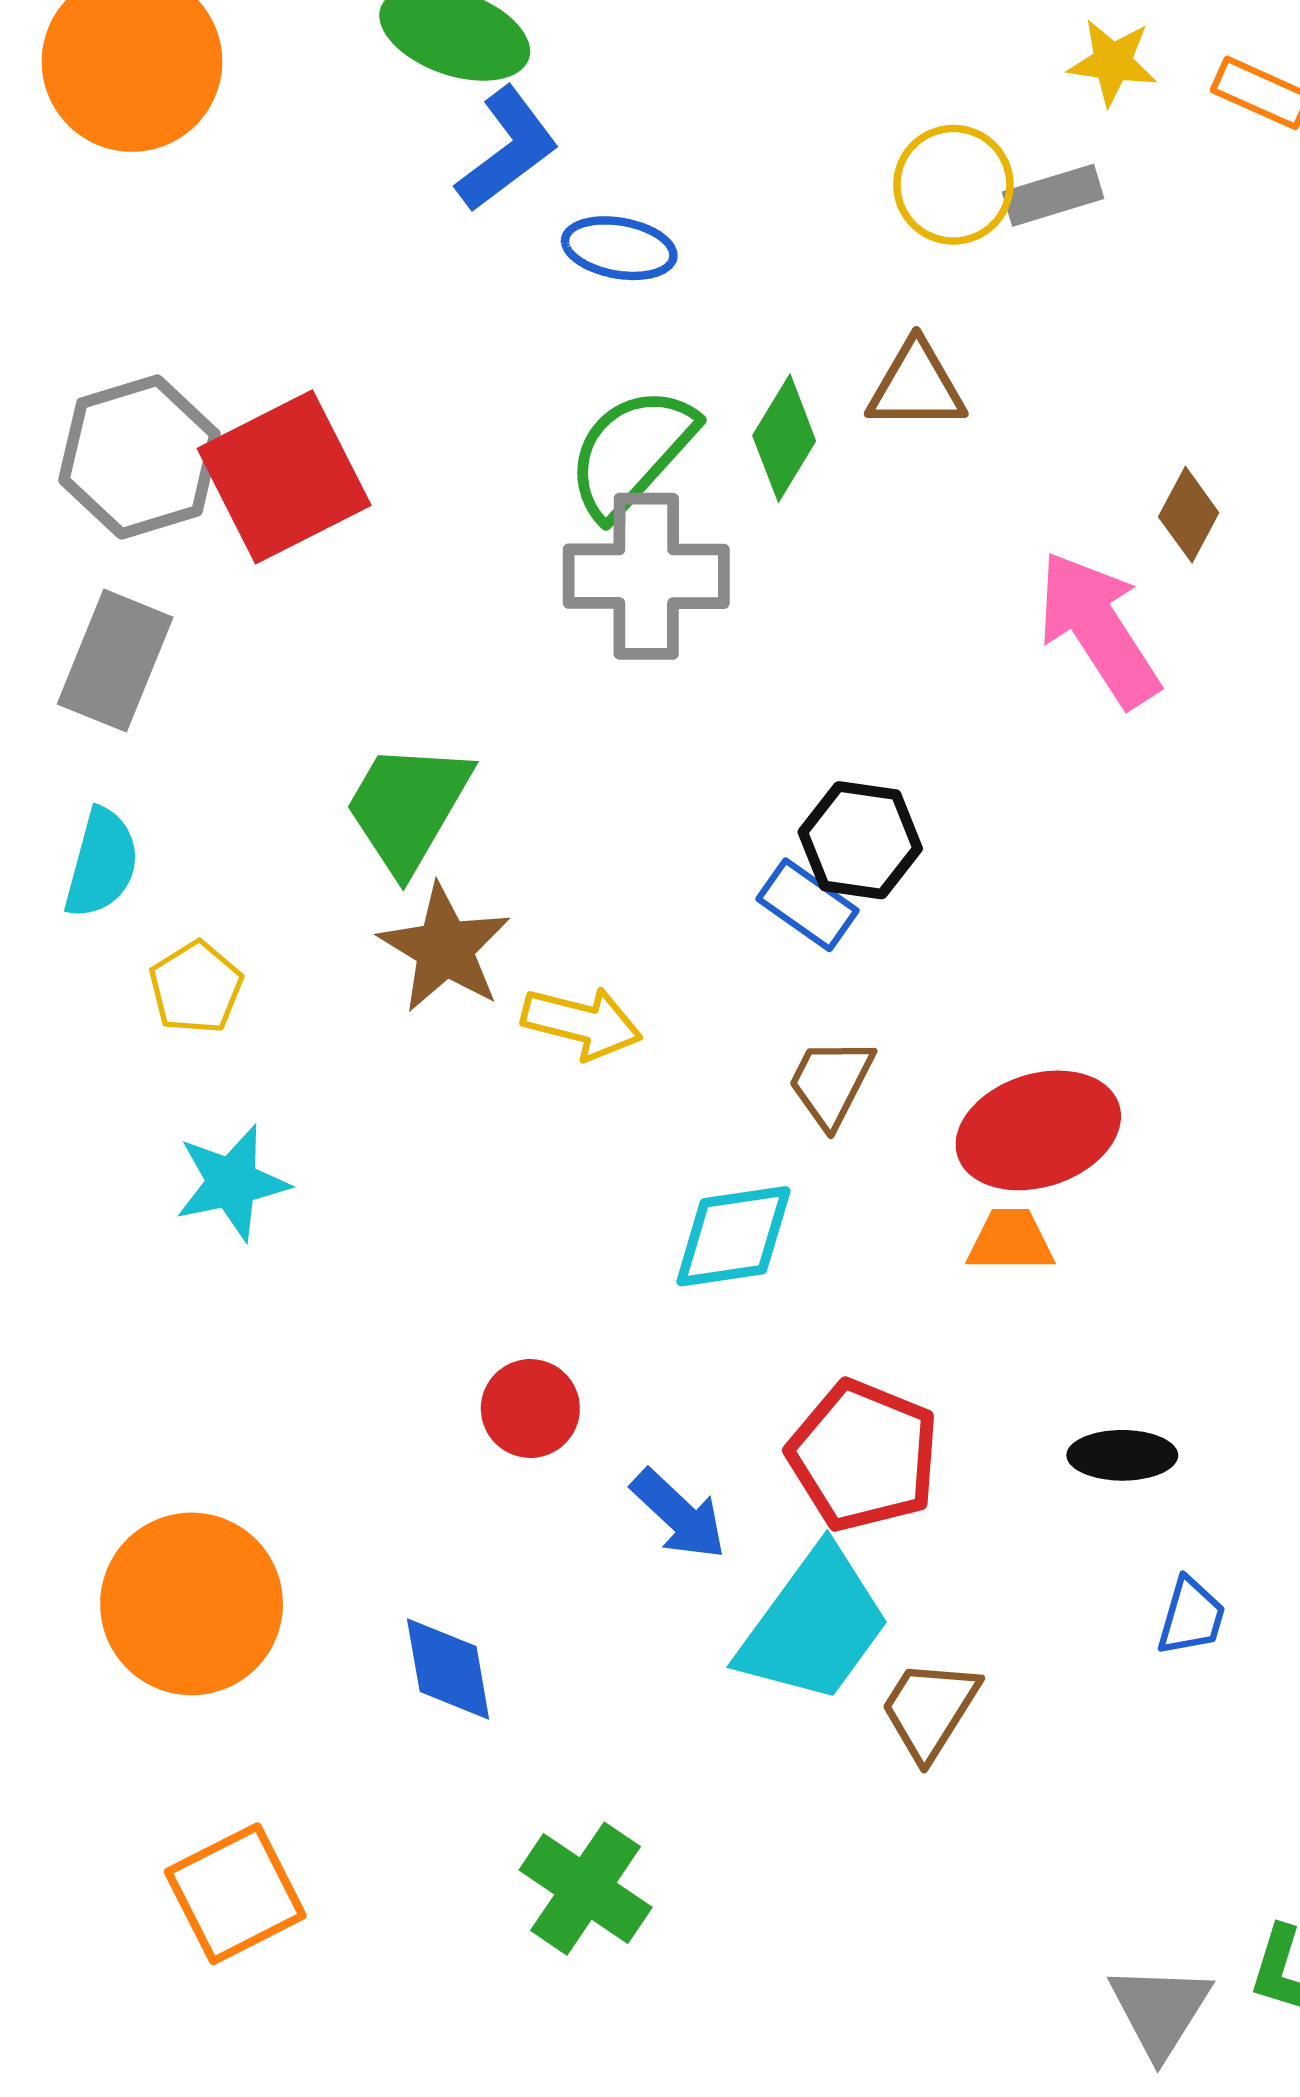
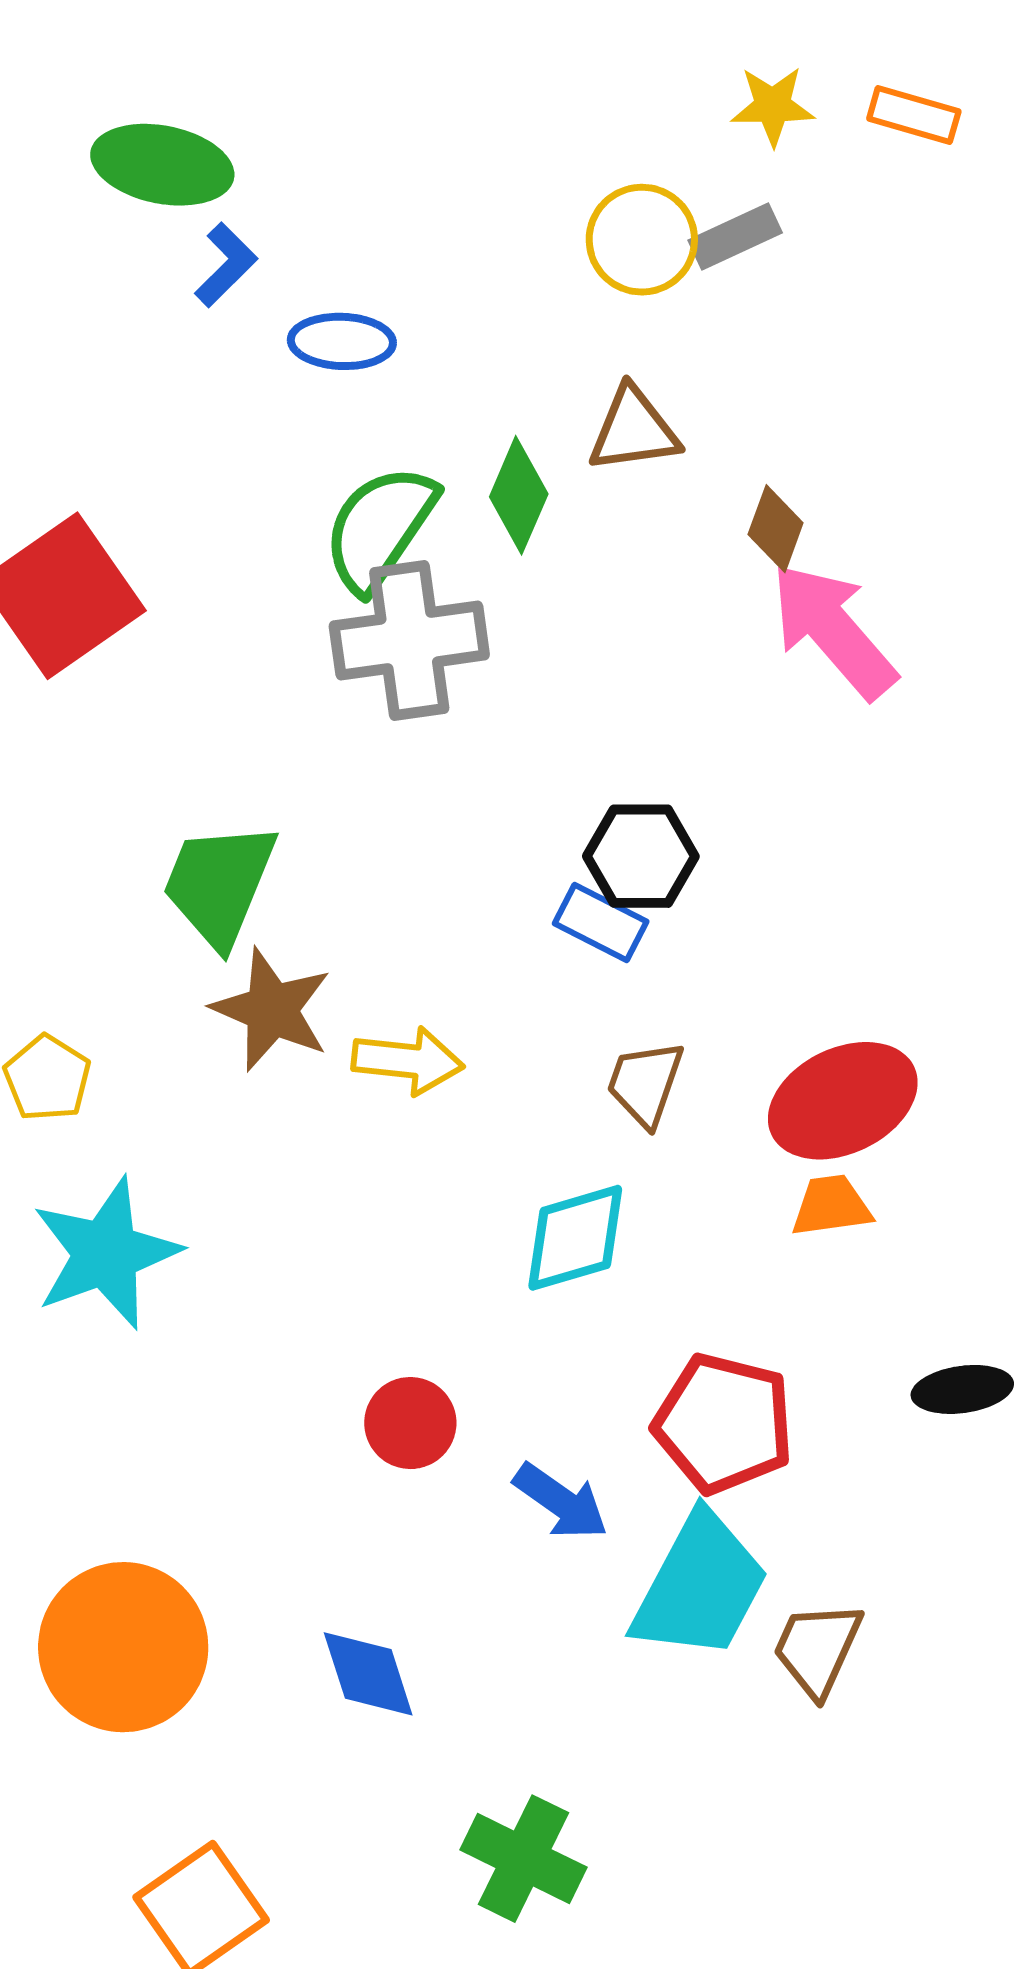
blue L-shape: (507, 149) -> (226, 265), size x0.7
brown diamond: (1189, 515) -> (776, 529), moved
cyan star: (232, 1183) -> (106, 1253), size x1.4

